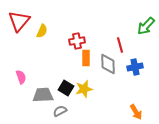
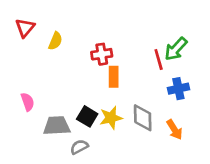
red triangle: (19, 21) -> (25, 28), size x0.7
green arrow: (146, 26) -> (176, 49), moved
gray diamond: (108, 64) -> (143, 118), moved
orange arrow: (136, 112) -> (174, 130), moved

